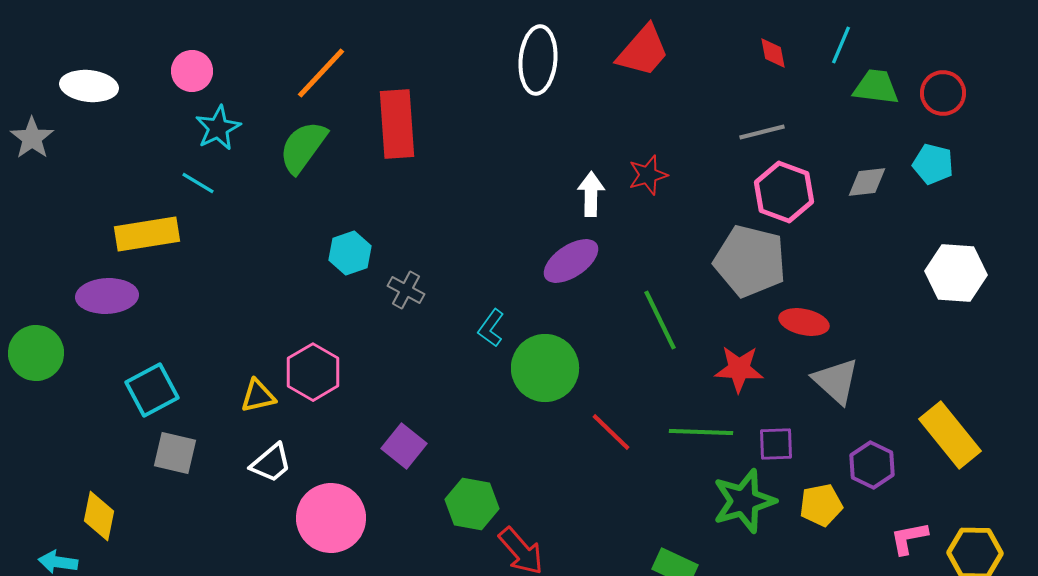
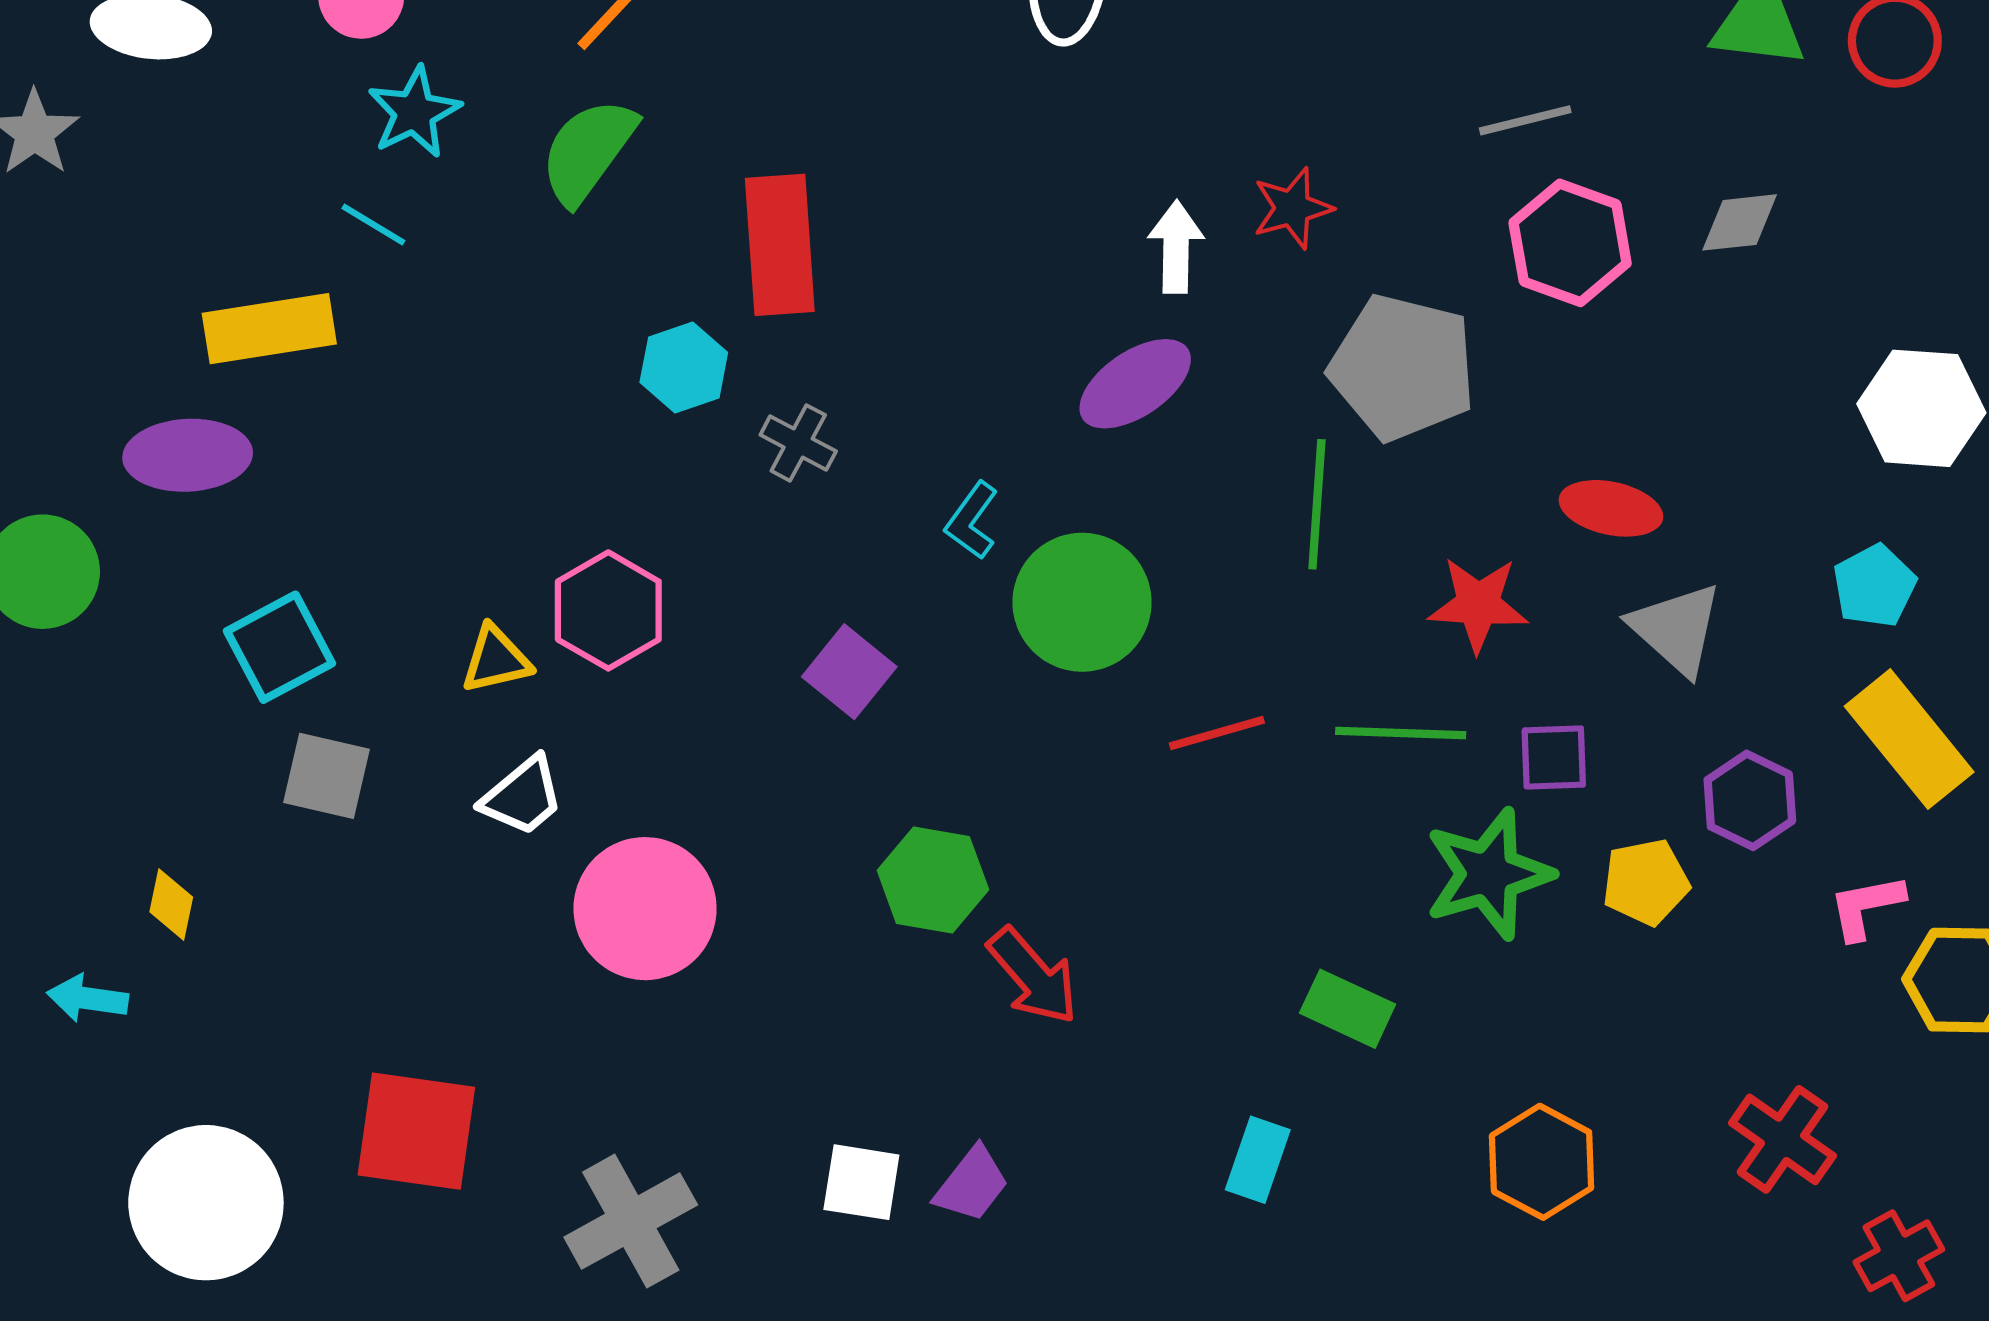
red rectangle: (397, 124) -> (780, 245), moved
cyan pentagon: (933, 164) -> (1874, 586), moved, turned 30
gray pentagon: (750, 261) -> (1403, 367), moved
green line: (660, 320) -> (1317, 504), turned 30
red line: (611, 432) -> (1217, 733), turned -60
purple square: (404, 446) -> (849, 672), moved
yellow diamond: (99, 516) -> (171, 905), size x0.7
pink L-shape: (909, 538) -> (1866, 907), moved

